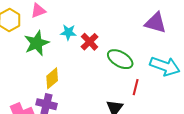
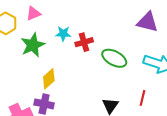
red cross: (90, 42) -> (84, 42), turned 30
red line: (136, 87) -> (142, 98), moved

